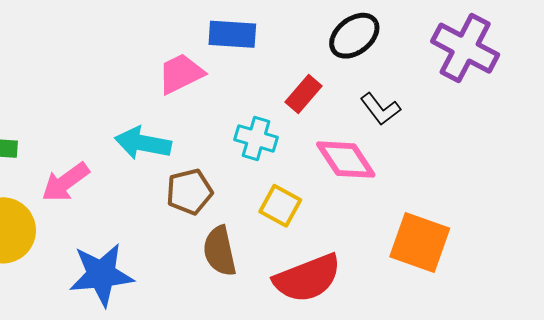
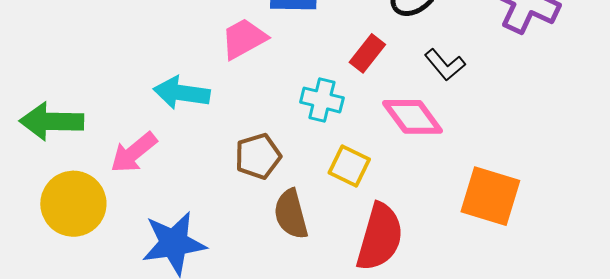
cyan arrow: (143, 143) -> (182, 93), moved
red semicircle: (307, 278) -> (380, 237), turned -50

